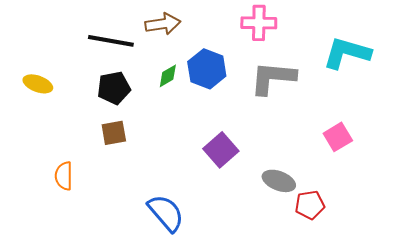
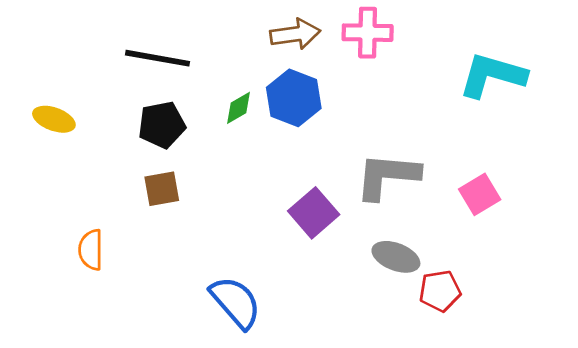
brown arrow: (163, 24) -> (295, 34), moved
gray L-shape: (273, 78) -> (387, 176), moved

